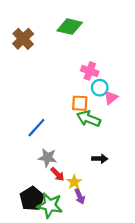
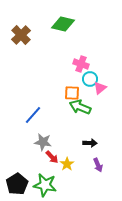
purple arrow: (80, 196) -> (98, 165), moved
black pentagon: (32, 199) -> (17, 184), moved

